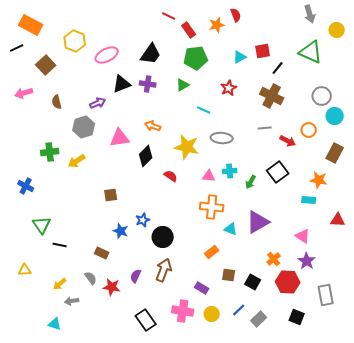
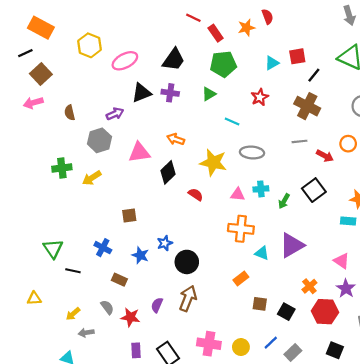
brown square: (46, 65) -> (41, 74), moved
blue cross: (26, 186) -> (103, 248), moved
purple rectangle: (202, 288) -> (136, 350), moved, turned 56

